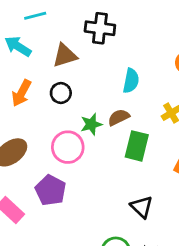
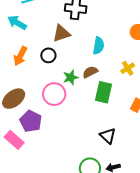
brown triangle: (65, 55) -> (61, 33), moved
purple pentagon: (51, 190) -> (31, 121), moved

